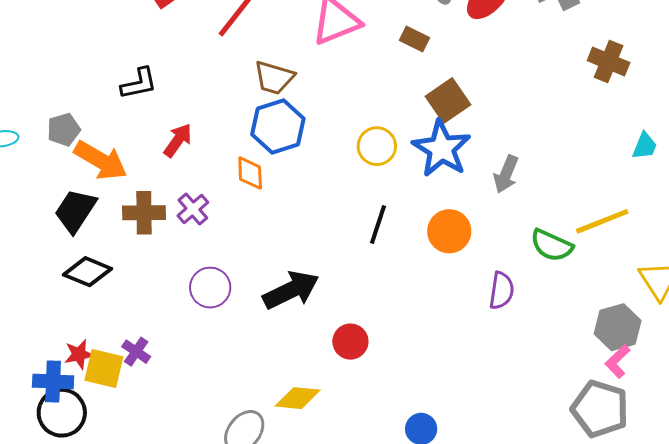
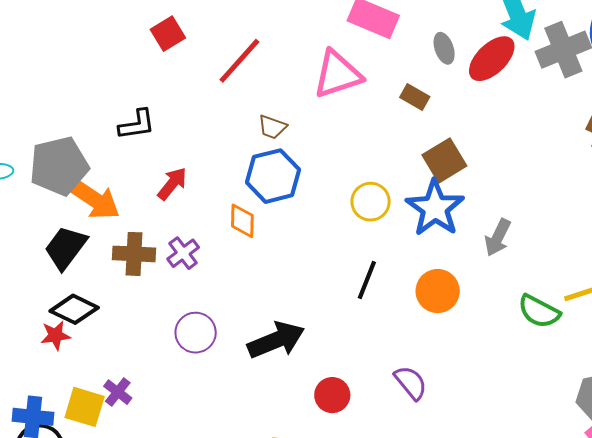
brown trapezoid: (274, 78) -> (272, 127), size x0.7
gray pentagon: (64, 130) -> (59, 166), size x1.8
purple semicircle: (502, 291) -> (411, 383), moved, turned -51
red star: (79, 354) -> (56, 335), moved

